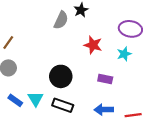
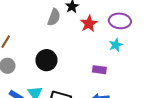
red star: (93, 45) -> (89, 24), moved, turned 30
black circle: (61, 76) -> (46, 60), moved

